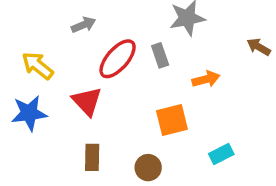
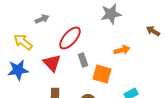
gray arrow: (84, 25) -> (42, 19), moved
gray rectangle: (160, 55) -> (83, 60), moved
orange square: (172, 120) -> (102, 74), turned 30

